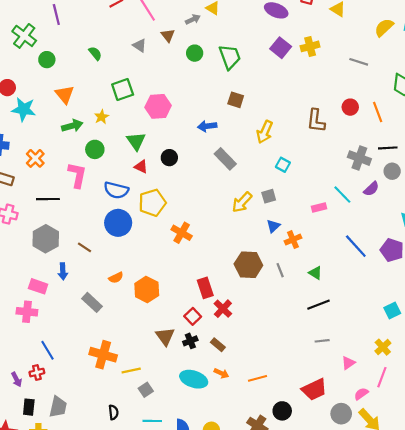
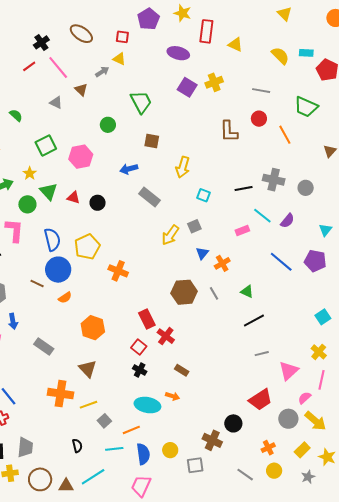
yellow semicircle: (384, 28) -> (280, 56), turned 96
green circle: (195, 53) -> (108, 125), moved
red circle: (350, 107) -> (259, 119), moved
brown L-shape: (316, 121) -> (229, 131), moved
green triangle: (136, 141) -> (49, 191), moved
black line: (388, 148) -> (244, 189), moved
red triangle: (141, 167) -> (74, 198), moved
purple semicircle: (371, 189) -> (287, 221), moved
blue semicircle: (116, 190) -> (52, 240), turned -110
brown line: (84, 247) -> (37, 283), moved
orange semicircle: (116, 278) -> (65, 298), moved
brown triangle: (165, 336) -> (88, 369), moved
black cross: (190, 341) -> (140, 370), turned -32
brown rectangle: (218, 345) -> (182, 370), moved
pink triangle: (348, 363) -> (289, 371), size x1.5
orange line: (258, 378) -> (131, 430), moved

